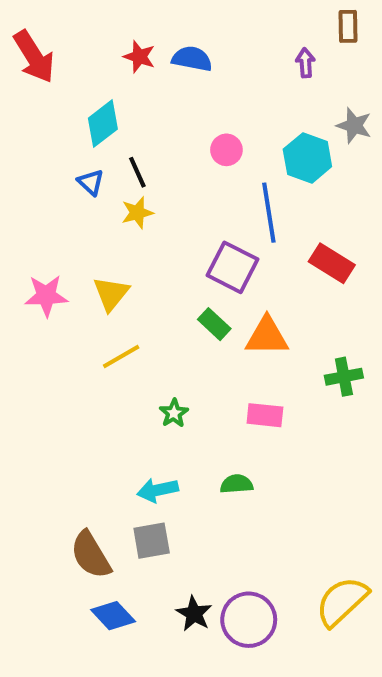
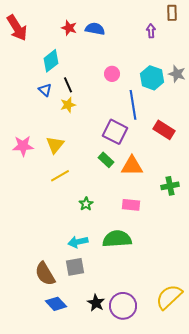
gray star: (354, 126) -> (177, 74), moved
green semicircle: (237, 484) -> (117, 239), size x1.8

